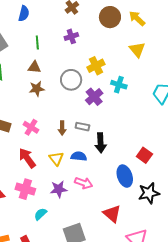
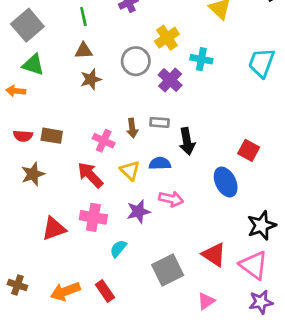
pink cross: (31, 127) -> (104, 141), moved
black star: (149, 193) -> (262, 225), moved
red triangle: (112, 214) -> (214, 255), moved

